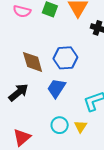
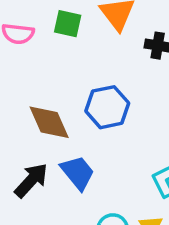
blue trapezoid: (56, 88) -> (78, 173), moved, turned 115

